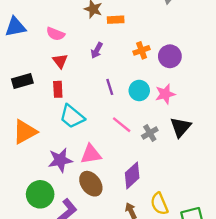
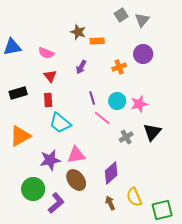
purple circle: (170, 56) -> (143, 54), moved
pink line: (122, 125) -> (102, 118), moved

